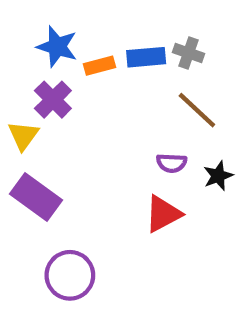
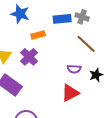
orange rectangle: (100, 66) -> (38, 35), moved
purple cross: (53, 100) -> (29, 57), moved

